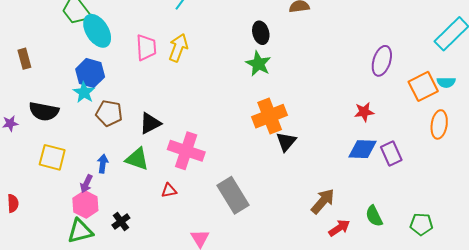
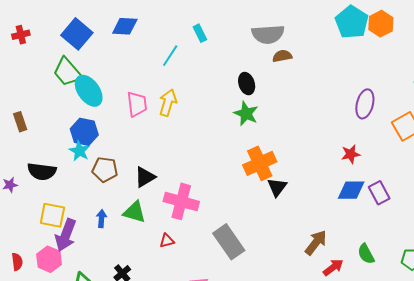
purple arrow: (86, 184) -> (66, 235), moved, size x1.8
pink hexagon: (85, 204) -> (49, 259), moved

